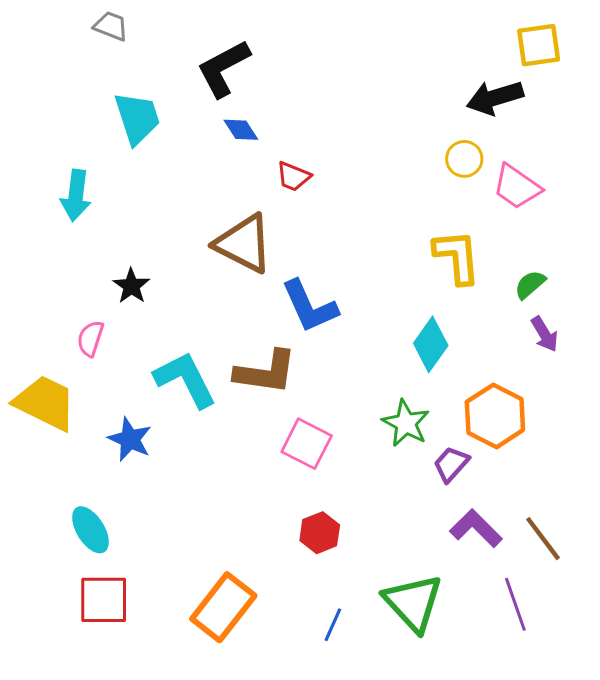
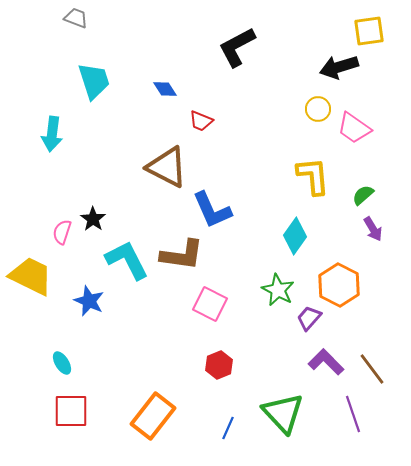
black L-shape: (223, 68) -> (237, 47), moved
black star: (131, 286) -> (93, 219), moved
cyan ellipse: (90, 530) -> (62, 363), size x0.7

